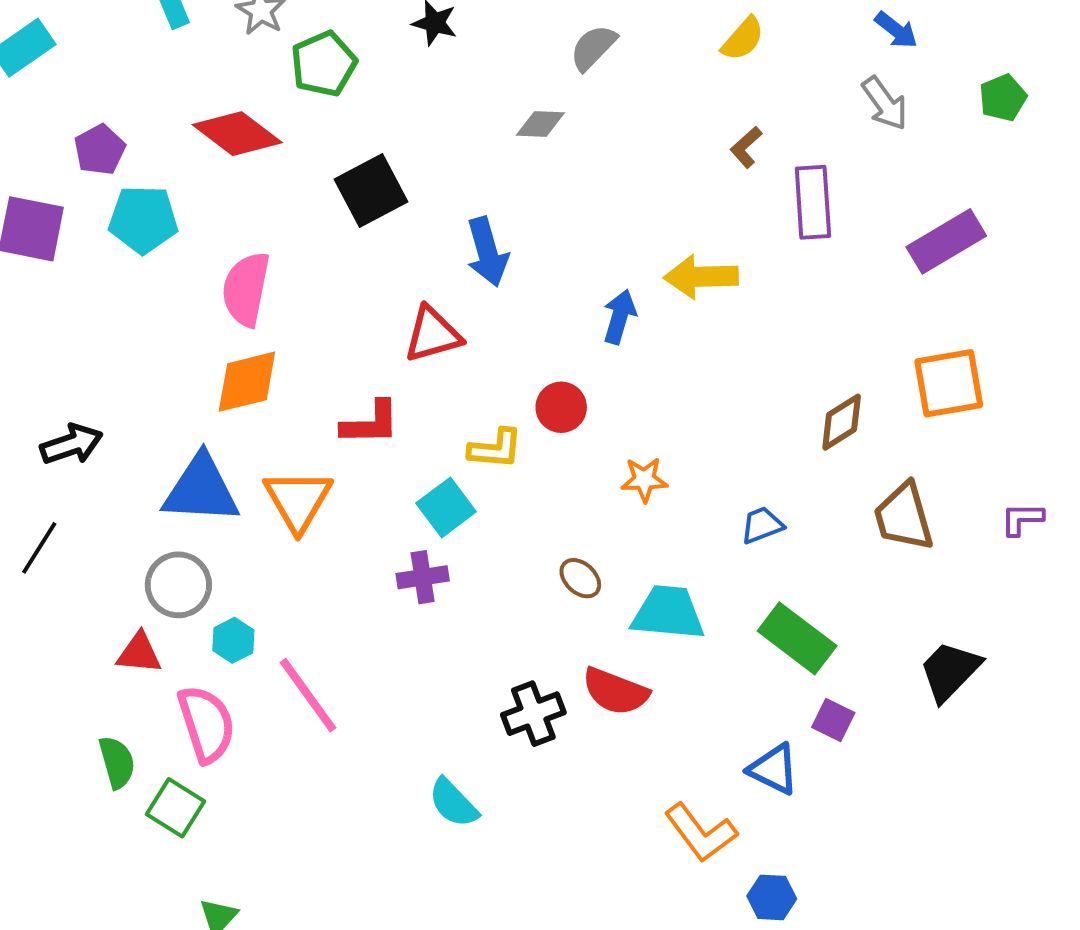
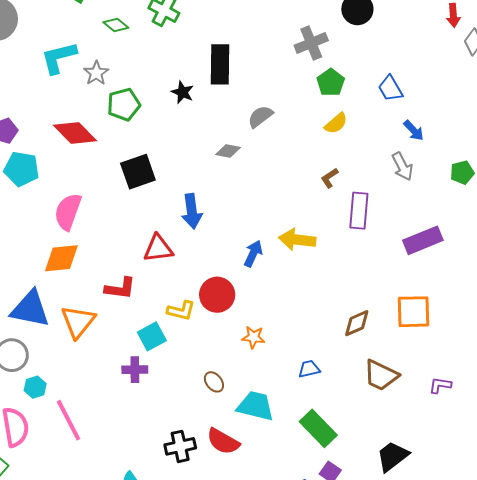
red circle: (561, 407) -> (217, 295), size x1.4
brown trapezoid: (904, 517) -> (381, 375), turned -57

